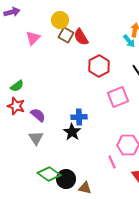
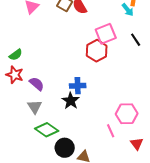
red hexagon: (99, 66) -> (97, 51), moved
pink square: (118, 97) -> (106, 34), moved
green diamond: (49, 174) -> (47, 130), moved

